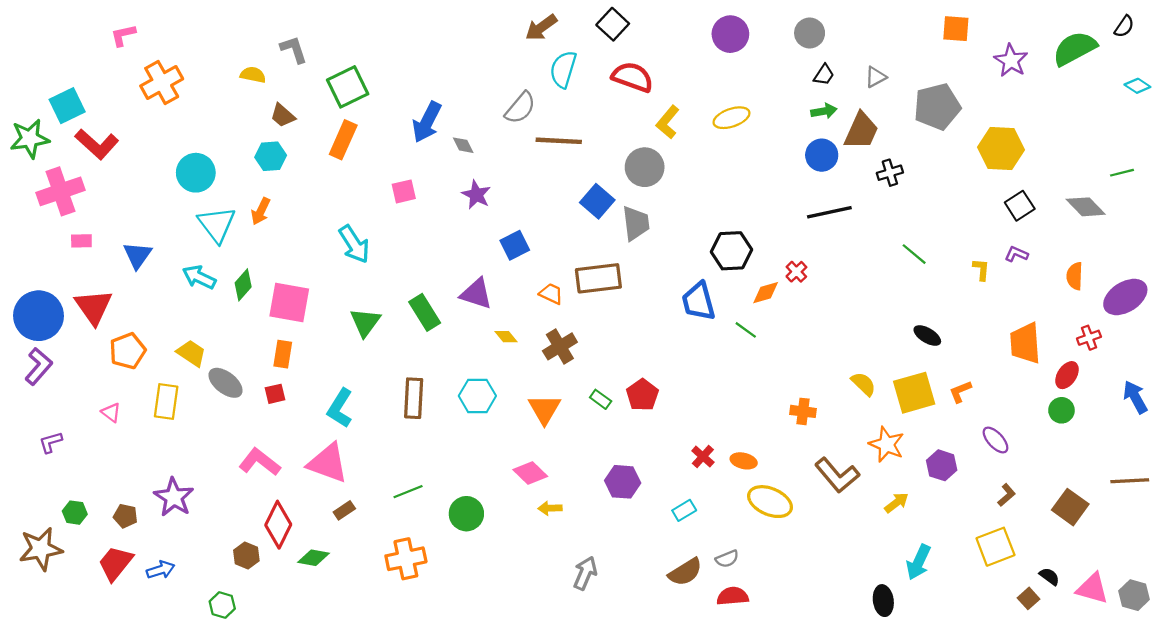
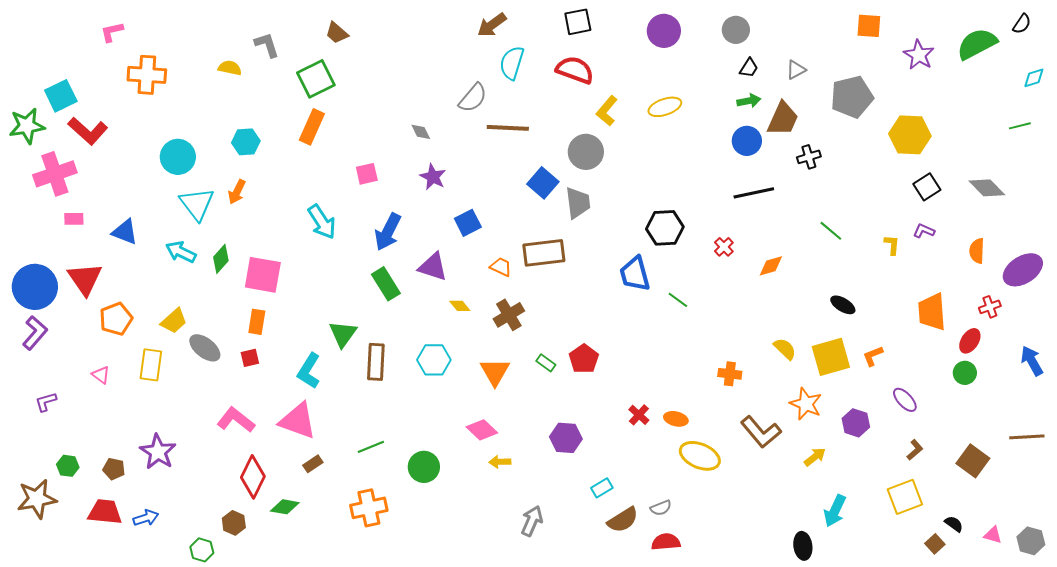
black square: (613, 24) -> (578, 22), moved, turned 36
orange cross: (162, 82) -> (147, 75), turned 33
cyan diamond: (1137, 86) -> (1034, 78), turned -50
brown trapezoid: (283, 115) -> (337, 33), moved
blue arrow: (427, 122) -> (388, 232), moved
green line: (1122, 173) -> (1020, 126), moved
blue triangle: (137, 255) -> (125, 232), turned -44
orange diamond: (766, 293) -> (771, 266), moved
green triangle: (365, 322) -> (343, 334), moved
yellow trapezoid: (191, 353) -> (174, 321), turned 104
cyan rectangle: (684, 510) -> (602, 488), moved
brown hexagon: (246, 555) -> (234, 523), moved
red trapezoid: (115, 563) -> (105, 512), turned 57
pink triangle: (1092, 588) -> (993, 535), size x0.6

